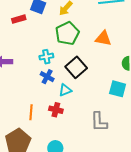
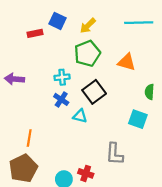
cyan triangle: (65, 90) -> (80, 116), turned 32
red cross: (56, 110) -> (86, 173), moved
orange line: (31, 112) -> (29, 138), moved

